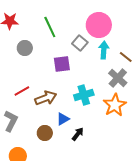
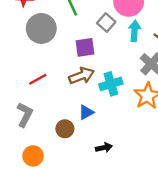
gray circle: (25, 48) -> (41, 28), size x1.6
brown arrow: (46, 98) -> (81, 76), moved
black arrow: (78, 134) -> (104, 148), moved, turned 40

